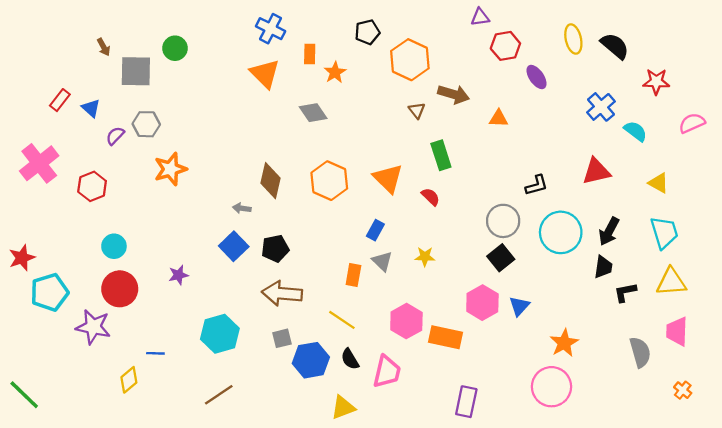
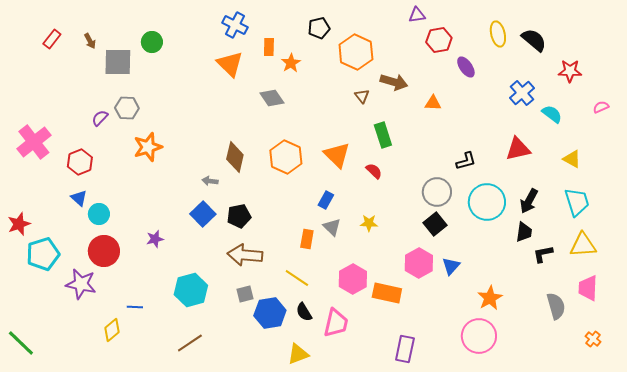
red rectangle: (60, 100) -> (52, 39), moved
blue triangle: (91, 108) -> (79, 198), moved
pink semicircle: (692, 123) -> (601, 107), size x0.7

